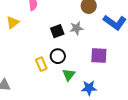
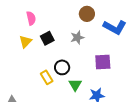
yellow triangle: (13, 22) -> (25, 42), moved
black square: (57, 31) -> (47, 38), moved

